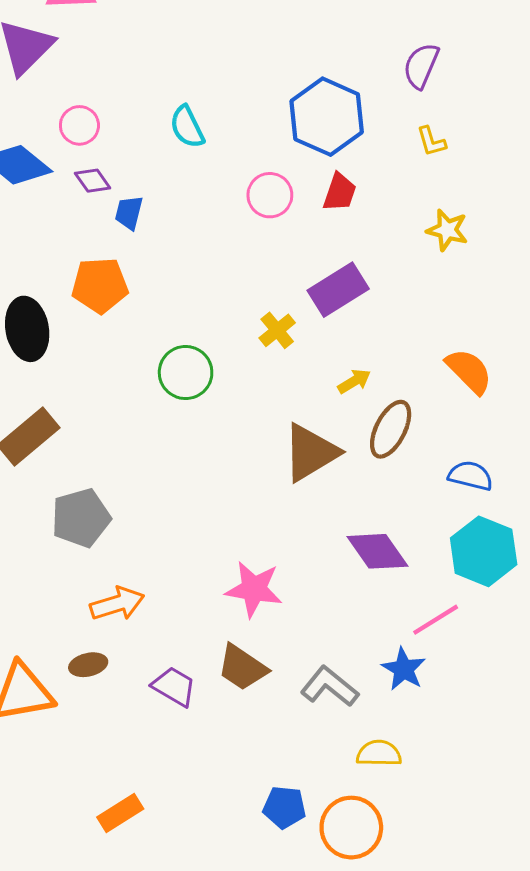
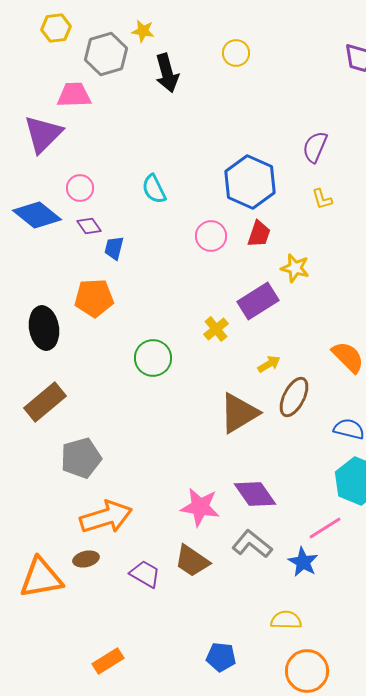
yellow star: (447, 230) -> (295, 268), moved
purple diamond: (377, 551) -> (255, 494), moved
orange arrow: (117, 604) -> (106, 517), size x1.4
gray L-shape: (330, 687) -> (252, 544), moved
orange circle: (351, 828) -> (307, 671), moved

